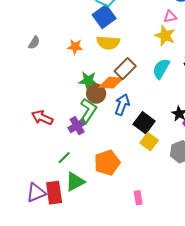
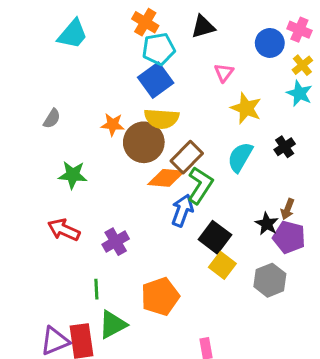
pink triangle: (170, 17) -> (224, 73), moved, turned -40
green star: (88, 81) -> (73, 175), moved
brown circle: (96, 94) -> (144, 142), moved, size x1.4
green L-shape: (88, 111) -> (200, 185), moved
green line: (64, 158) -> (96, 289), turned -48

